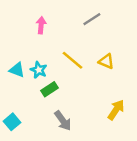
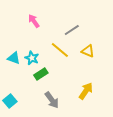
gray line: (92, 19) -> (72, 30), moved
pink arrow: (41, 25) -> (34, 21), turned -40
yellow arrow: (116, 110) -> (86, 91), moved

